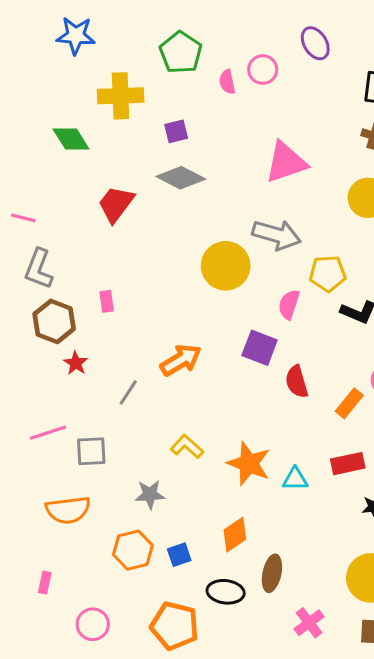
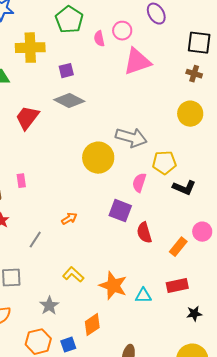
pink triangle: (286, 162) -> (137, 62), moved
orange arrow: (181, 360) -> (69, 219), size x0.6
gray star: (150, 494) -> (49, 306), turned -30
orange diamond: (235, 535) -> (92, 325), moved

